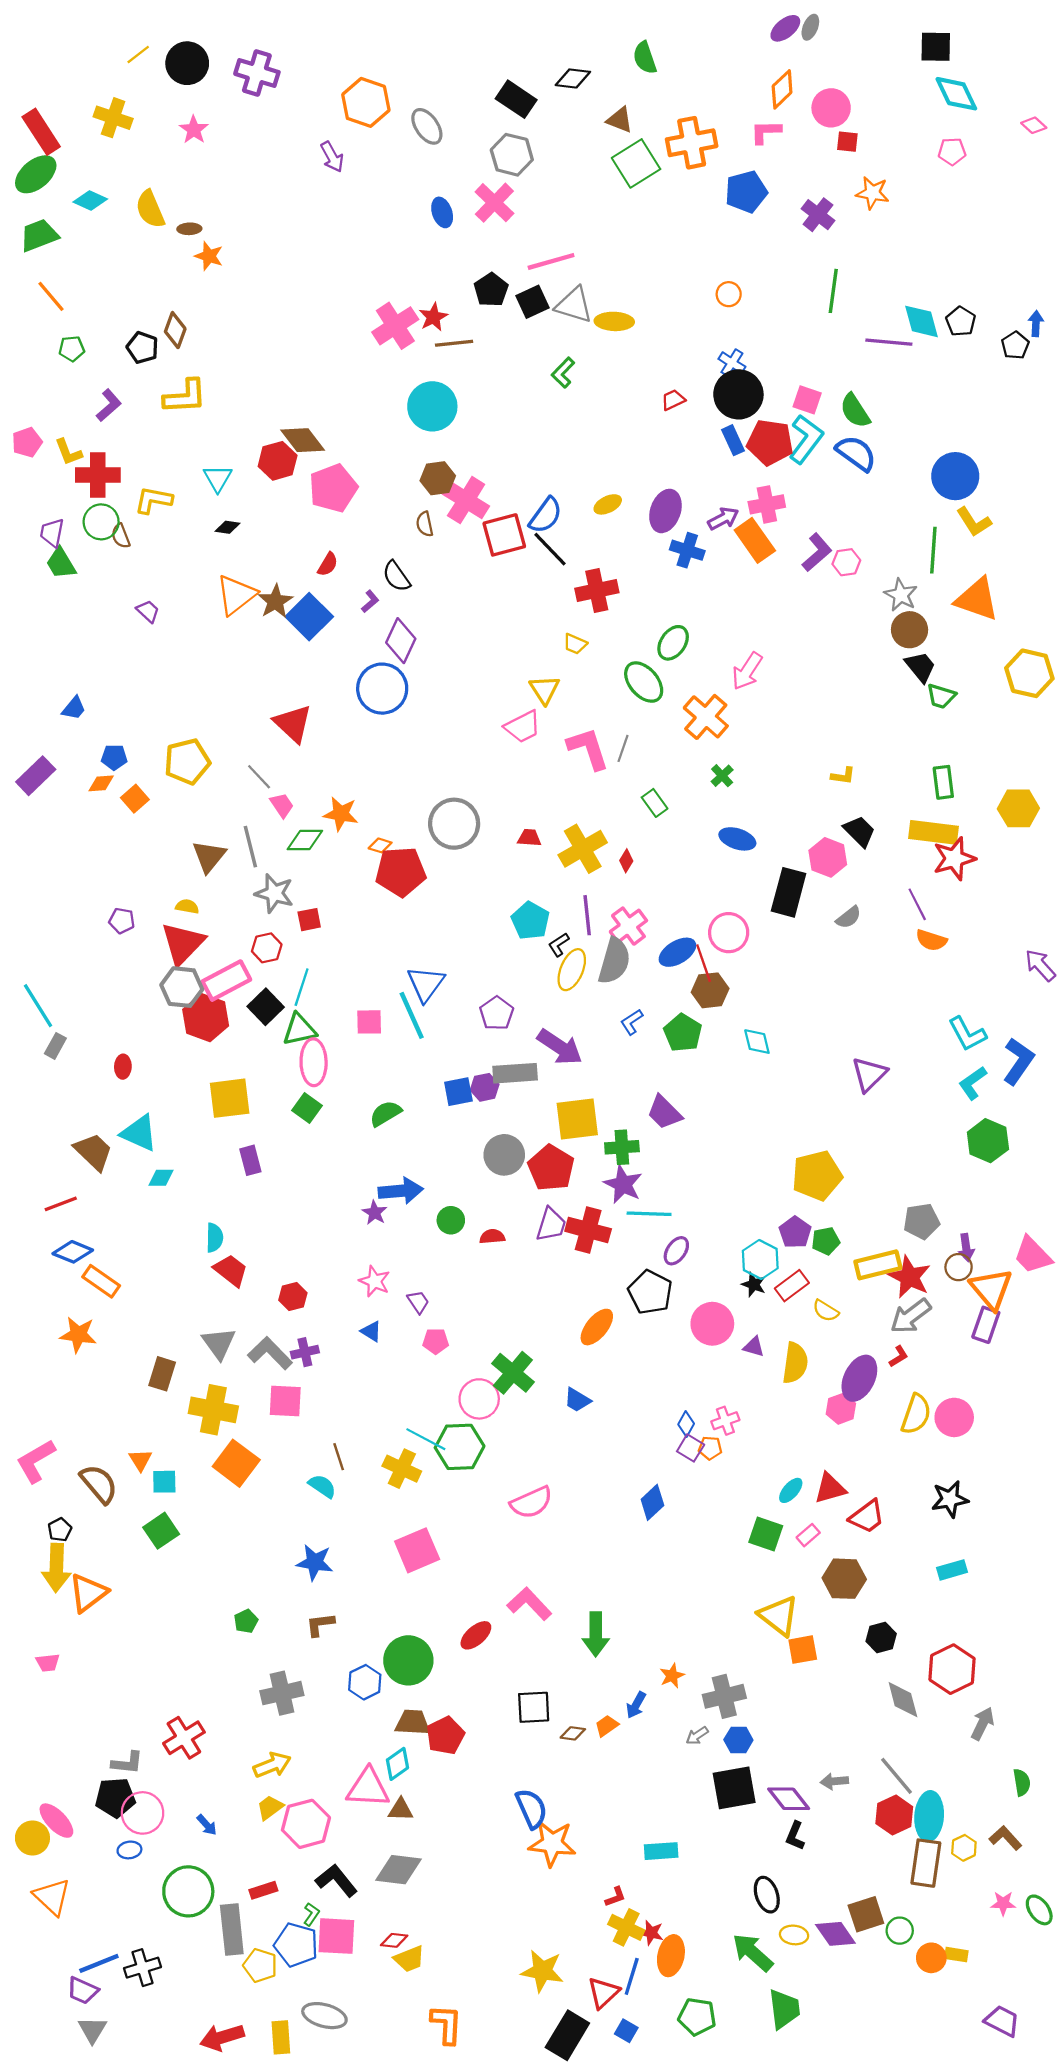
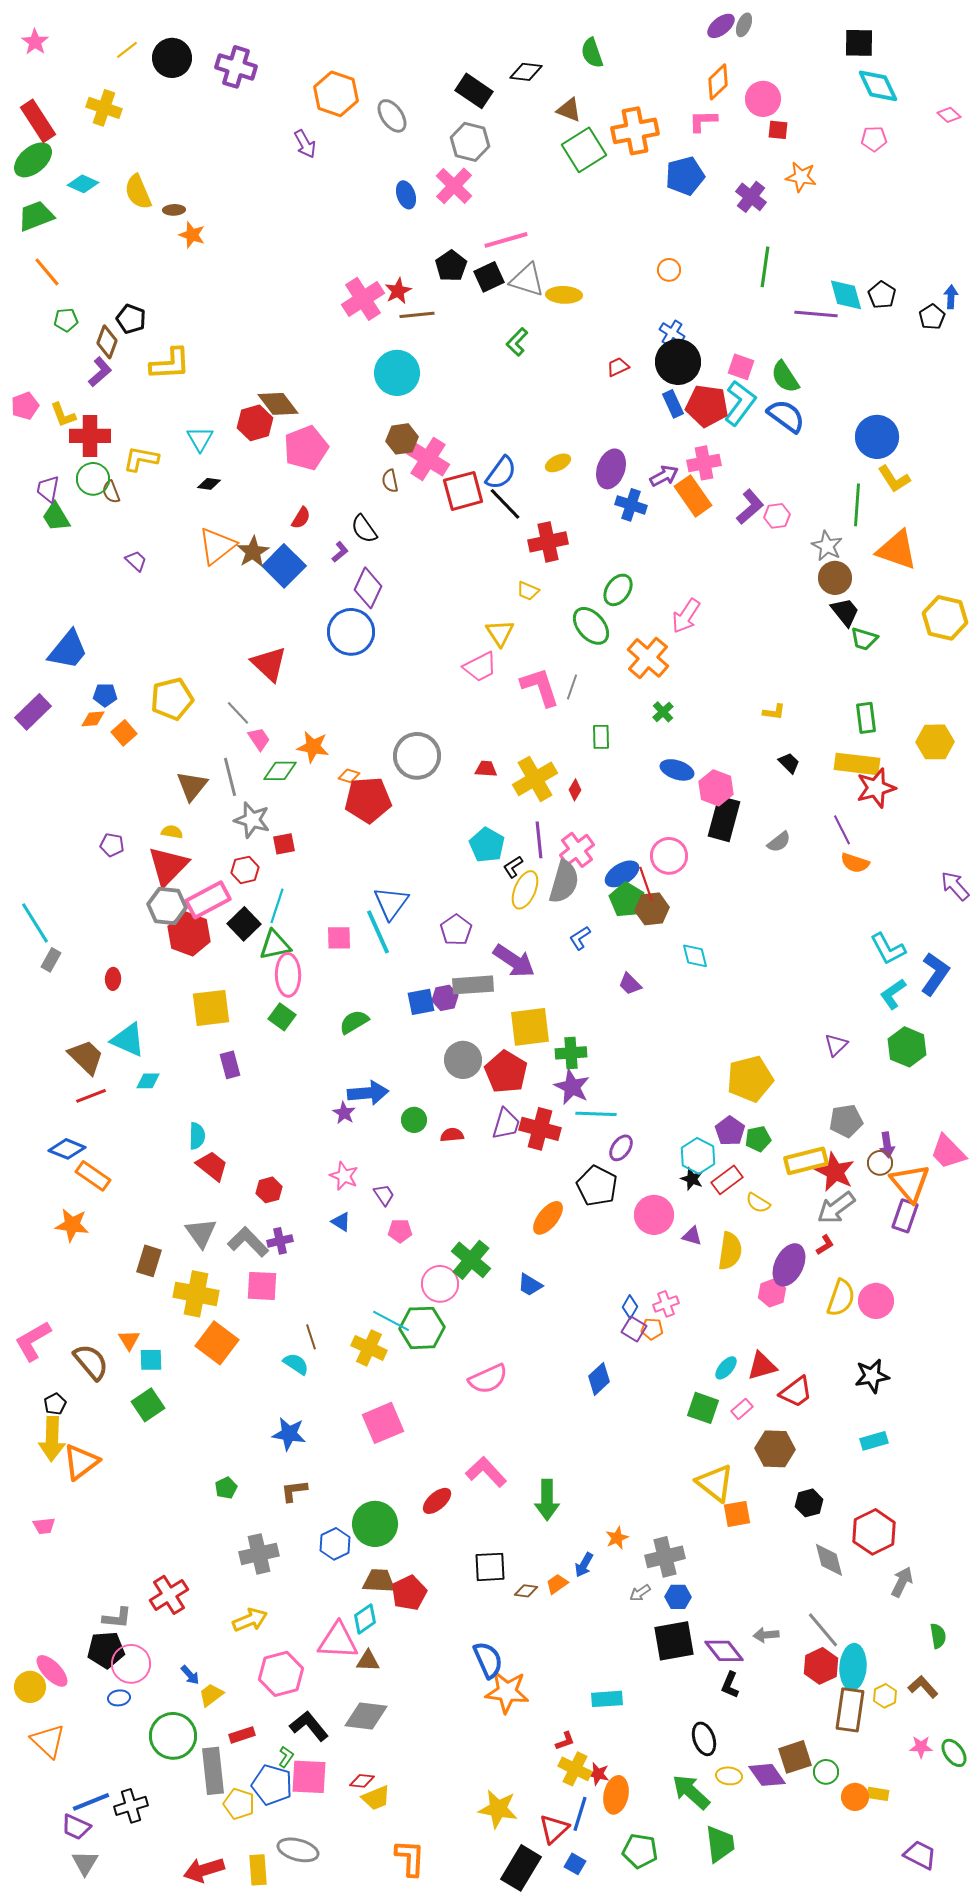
pink star: (194, 130) -> (35, 42), moved
brown diamond: (175, 330) -> (107, 342), moved
blue trapezoid: (74, 708) -> (68, 650), size x1.8
green rectangle: (655, 803) -> (601, 737), turned 35
black trapezoid: (859, 831) -> (789, 763), size x0.7
pink hexagon: (828, 857) -> (716, 788), moved
green pentagon: (683, 1033) -> (627, 900), moved
purple triangle: (869, 1074) -> (836, 1045), moved, size x0.7
purple trapezoid: (664, 1112) -> (630, 984), moved, size x0.7
red line: (61, 1204) -> (91, 1096), moved
yellow trapezoid: (270, 1807) -> (211, 1695), moved

